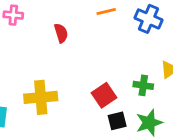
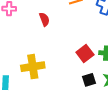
red square: (104, 95) -> (85, 53), moved

